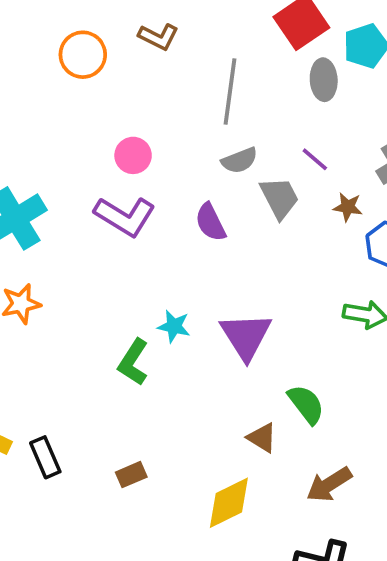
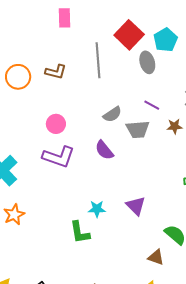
brown L-shape: (158, 37) -> (56, 72), moved
gray line: (230, 91) -> (98, 60), moved
gray trapezoid: (280, 198) -> (138, 129), turned 125
purple triangle: (246, 336) -> (136, 206), size x0.7
green L-shape: (133, 362) -> (80, 232), turned -30

